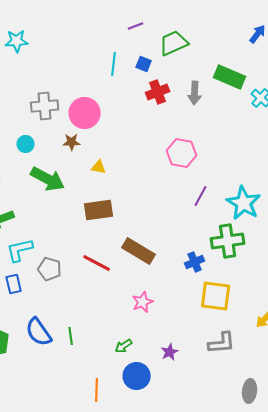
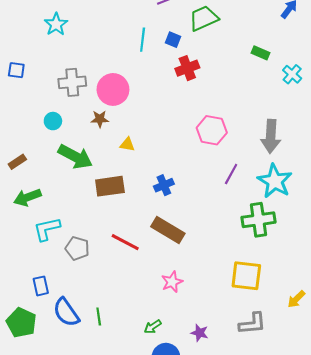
cyan star: (17, 41) -> (56, 24), moved, turned -30
green rectangle: (230, 77) -> (261, 53), size x0.6
gray arrow: (195, 93) -> (271, 136), moved, size x1.4
brown rectangle: (99, 210) -> (110, 186), moved
blue cross: (195, 262) -> (164, 185), moved
blue rectangle: (14, 284) -> (41, 286), moved
purple star: (170, 352) -> (200, 333), turned -30

